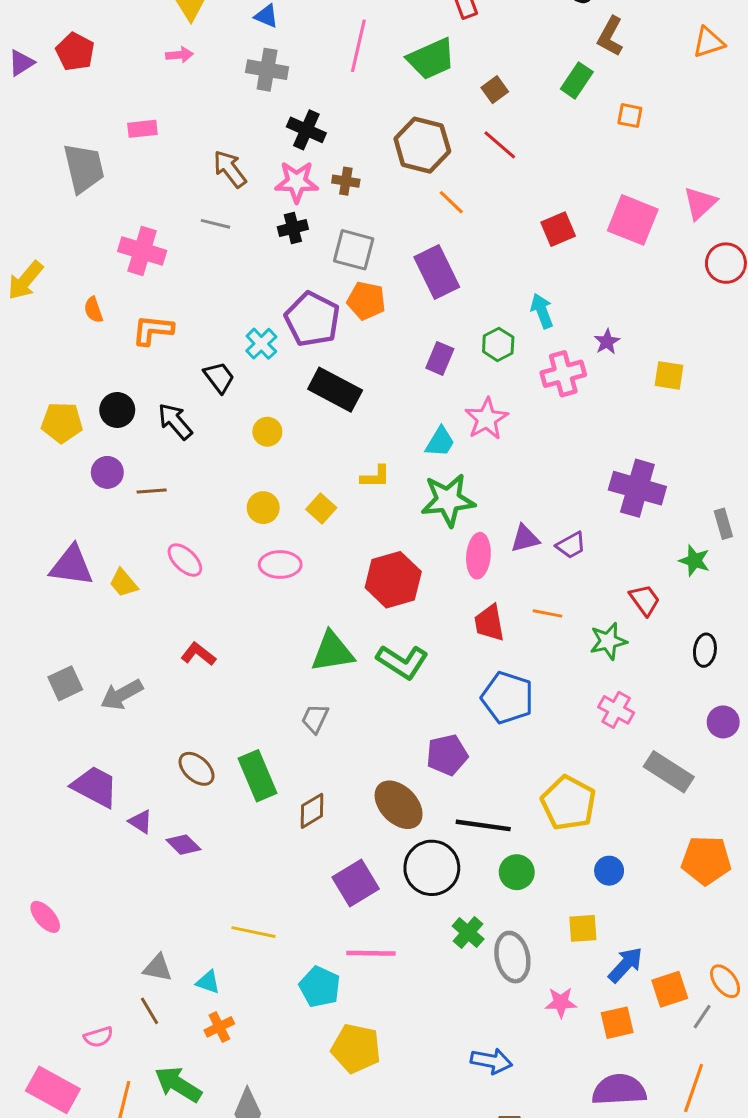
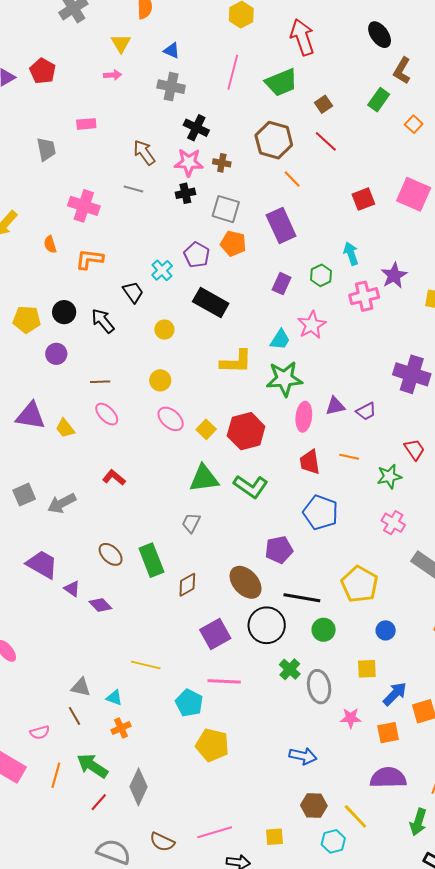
orange square: (630, 116) -> (414, 124), turned 30
gray trapezoid: (84, 168) -> (46, 149), size x0.7
purple pentagon: (312, 319) -> (197, 255), size x0.7
purple star: (607, 342) -> (394, 275), size x1.5
yellow L-shape: (375, 477) -> (236, 362), size x1.6
brown line: (152, 491) -> (100, 382), moved
yellow square: (321, 509) -> (206, 429), moved
pink ellipse: (280, 565) -> (171, 419), turned 40

